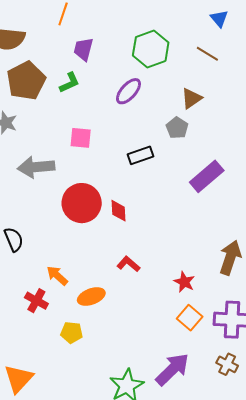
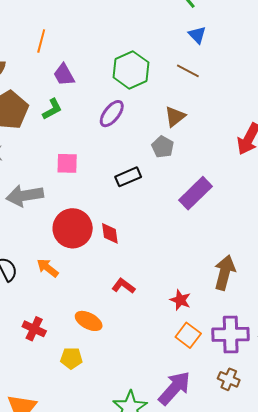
purple trapezoid: (83, 49) -> (64, 75), turned -40
orange arrow: (57, 276) -> (48, 268), moved
orange ellipse: (91, 297) -> (89, 321), turned 52

